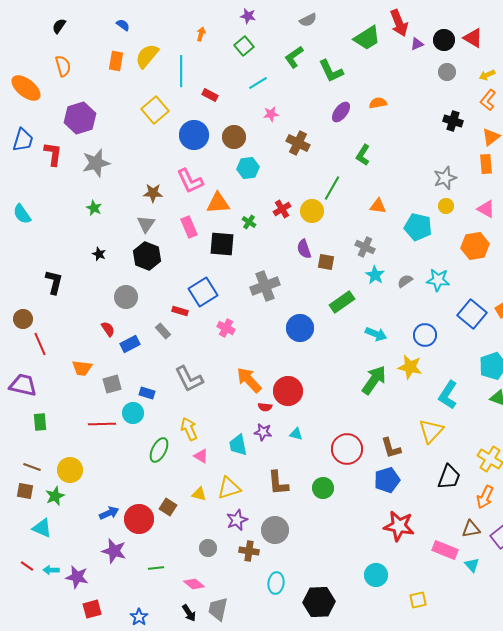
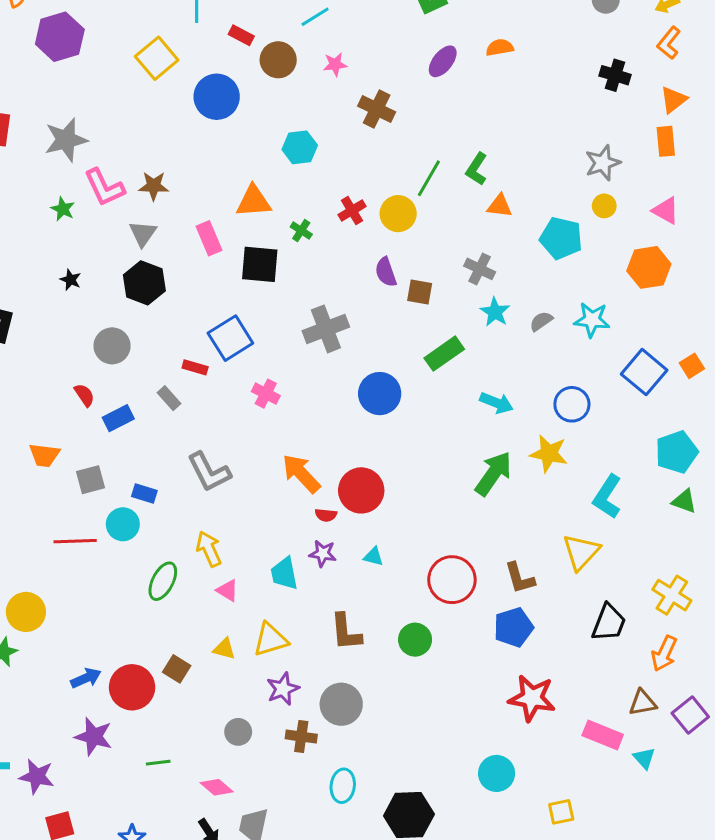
purple hexagon: (80, 118) -> (60, 37), moved
brown circle: (234, 137) -> (278, 60), moved
green L-shape: (363, 155) -> (477, 169), moved
pink L-shape: (190, 181) -> (104, 187), moved

